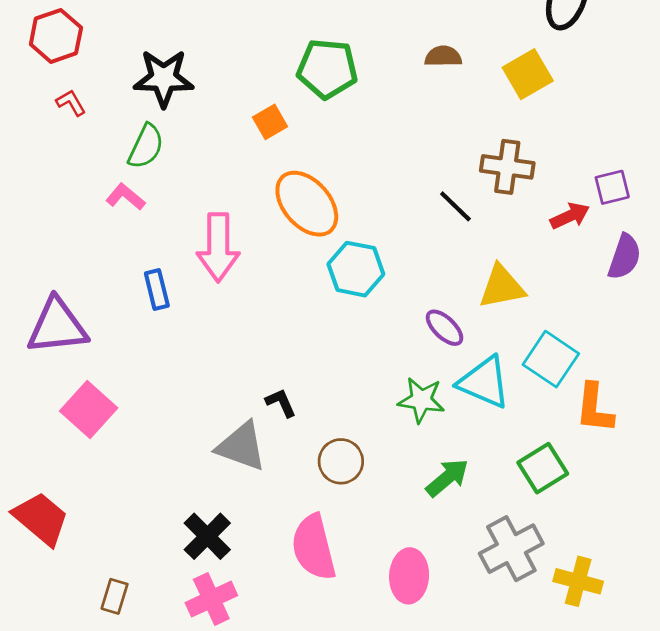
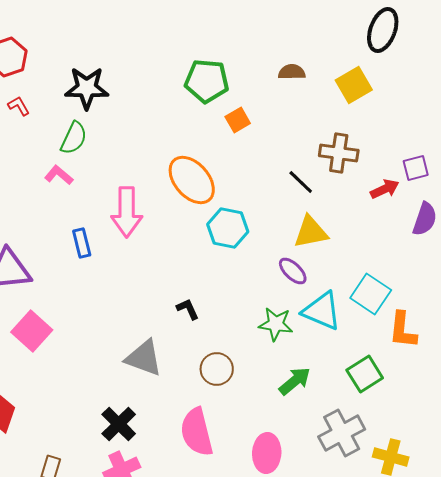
orange square: (270, 122) -> (238, 120), moved
yellow triangle: (502, 287) -> (311, 232), moved
black L-shape: (281, 403) -> (188, 309), moved

